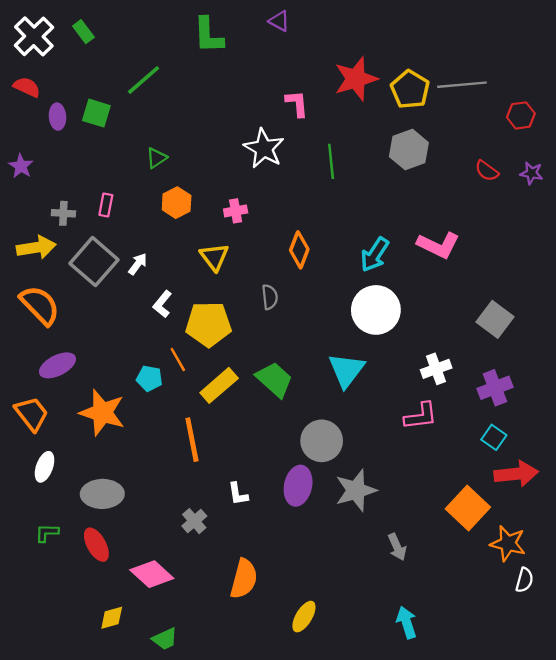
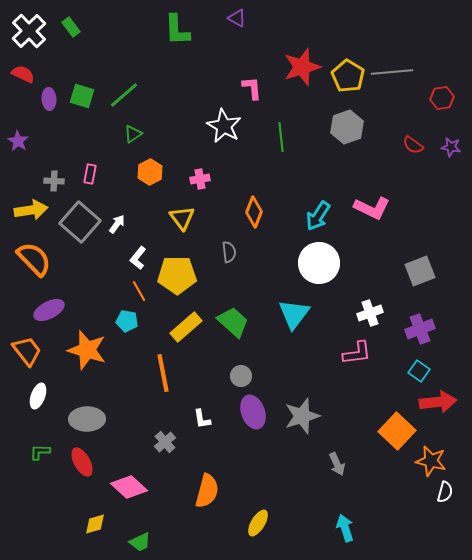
green line: (144, 80) -> (124, 95), moved
gray square: (495, 319) -> (420, 271), turned 32
orange line: (178, 359) -> (139, 291), moved
gray circle: (322, 441) -> (241, 376), moved, size x0.6
purple ellipse: (298, 486) -> (253, 412), turned -32

